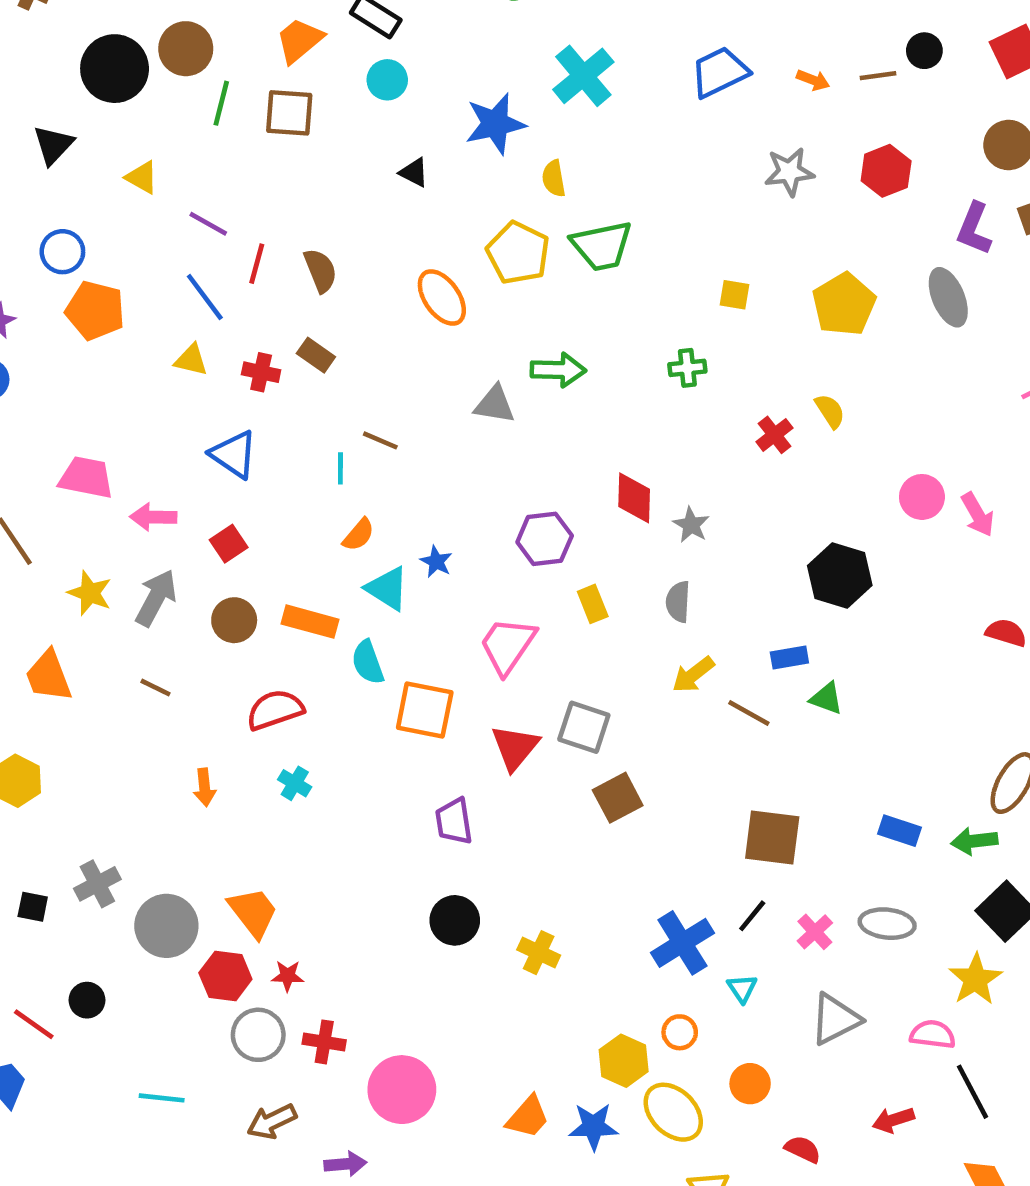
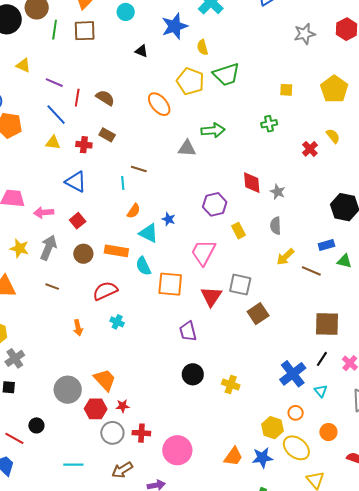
brown semicircle: (320, 270) -> (105, 98), turned -30
gray cross: (97, 884) -> (15, 358), moved

